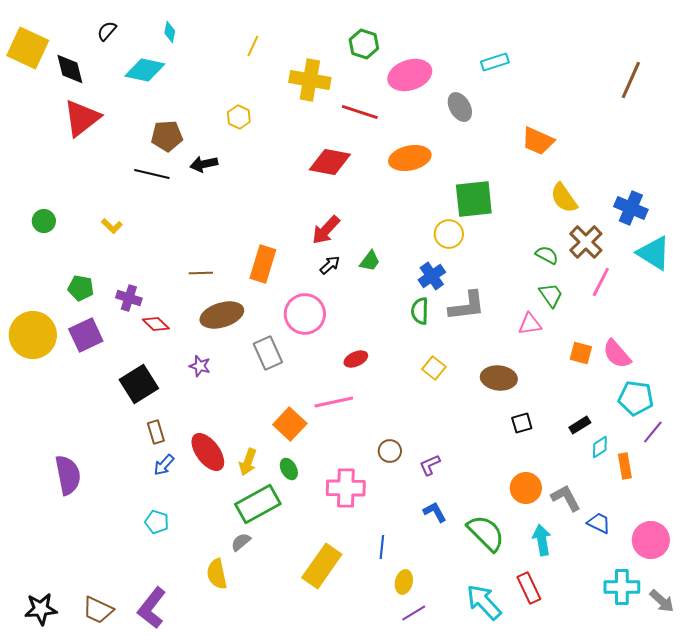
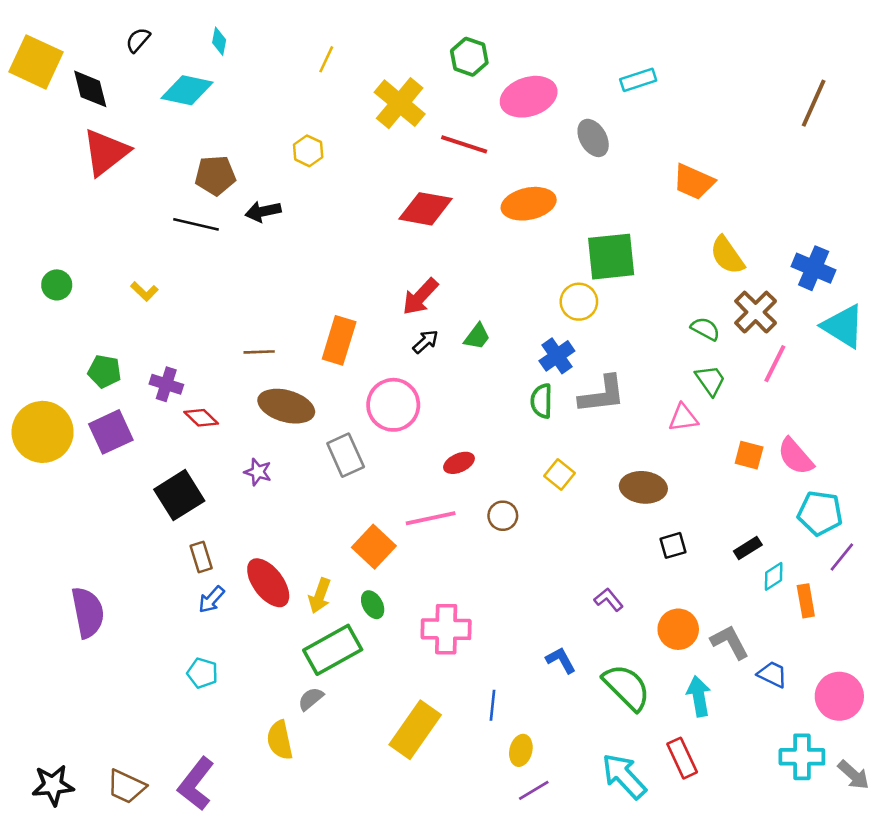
yellow cross: (310, 80) -> (400, 103), turned 30
brown ellipse: (222, 315) -> (286, 406), turned 33
brown circle: (390, 451) -> (503, 516), moved
purple L-shape: (430, 465) -> (609, 600), moved, turned 75

